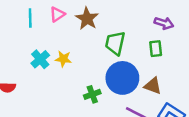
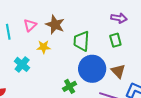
yellow star: (63, 59) -> (44, 47), moved
brown triangle: (153, 86) -> (118, 71), turned 35

